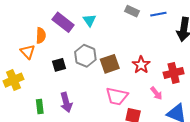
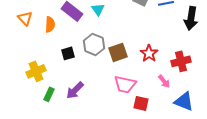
orange triangle: (28, 52) -> (25, 18), moved
yellow cross: (13, 80) -> (36, 71), moved
purple arrow: (66, 102) -> (75, 90), turned 60
green rectangle: (40, 106) -> (49, 94), turned 32

